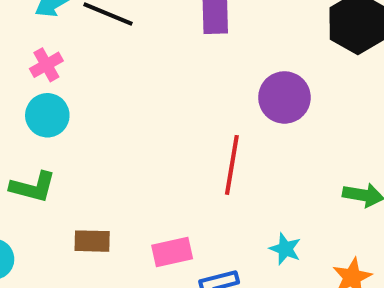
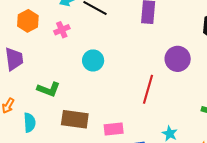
cyan circle: (47, 115) -> (93, 60), moved
brown rectangle: (92, 241) -> (75, 119), size x1.5

